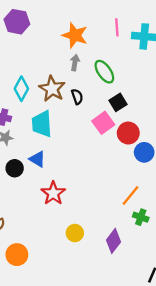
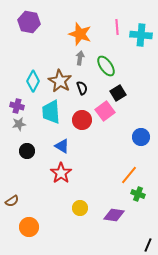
red circle: (128, 133) -> (82, 120), moved
blue triangle: (37, 159) -> (62, 146), moved
purple diamond: (113, 241) -> (114, 215), turned 60

